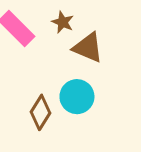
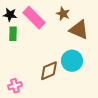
brown diamond: (41, 112) -> (49, 71), turned 35

